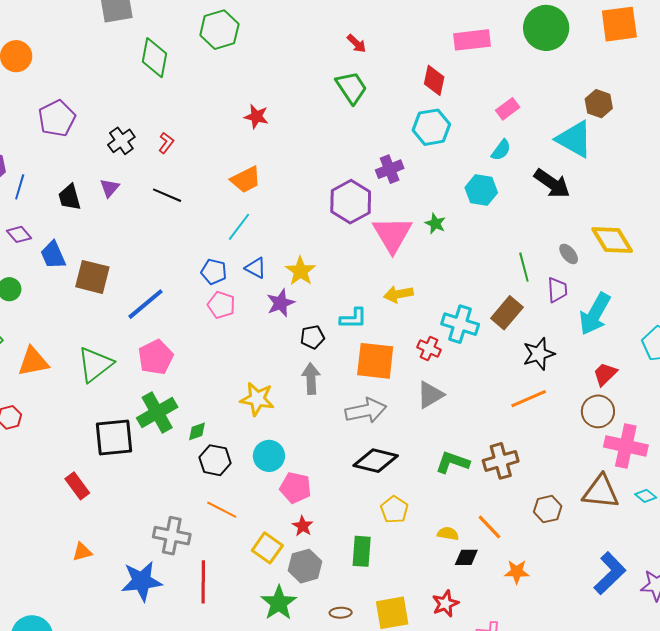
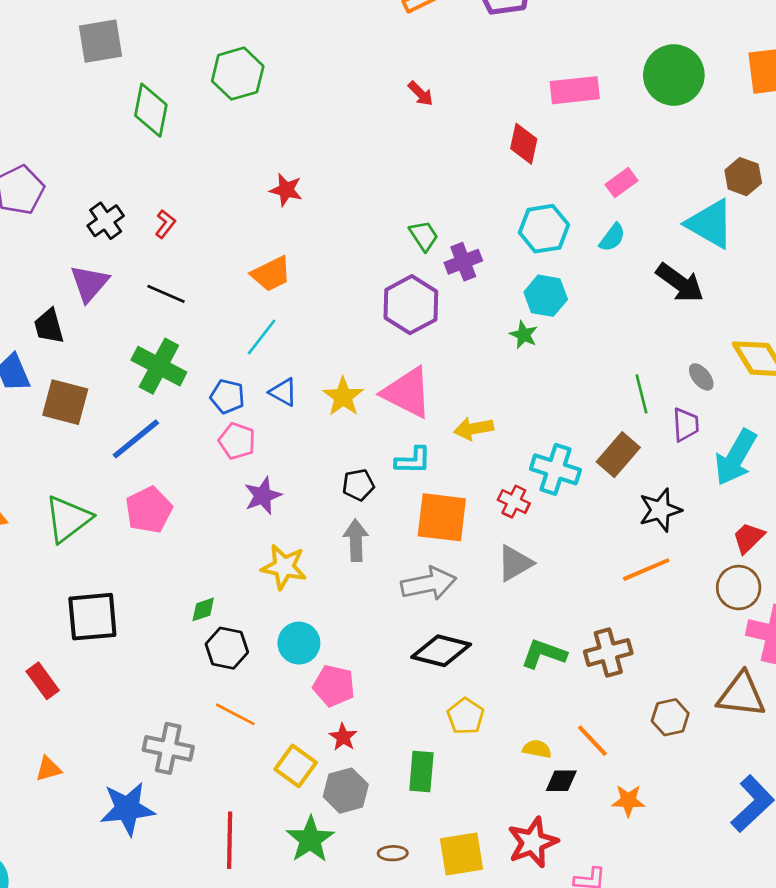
green trapezoid: (351, 88) -> (424, 236), moved, size x0.7
cyan hexagon: (431, 127) -> (544, 229), moved
purple triangle: (110, 188) -> (89, 283), size x1.5
cyan hexagon: (481, 190) -> (546, 296), moved
black trapezoid: (70, 197) -> (49, 326), moved
pink triangle: (392, 234) -> (407, 393), moved, turned -33
purple star: (281, 303) -> (263, 496), moved
green cross: (157, 412) -> (159, 366), moved, turned -33
red line: (203, 582) -> (230, 840), moved
red star: (445, 604) -> (533, 842), size x1.4

